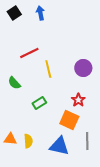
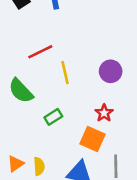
green semicircle: (14, 83) -> (21, 91), size x1.5
orange triangle: (10, 139) -> (16, 164), turned -40

